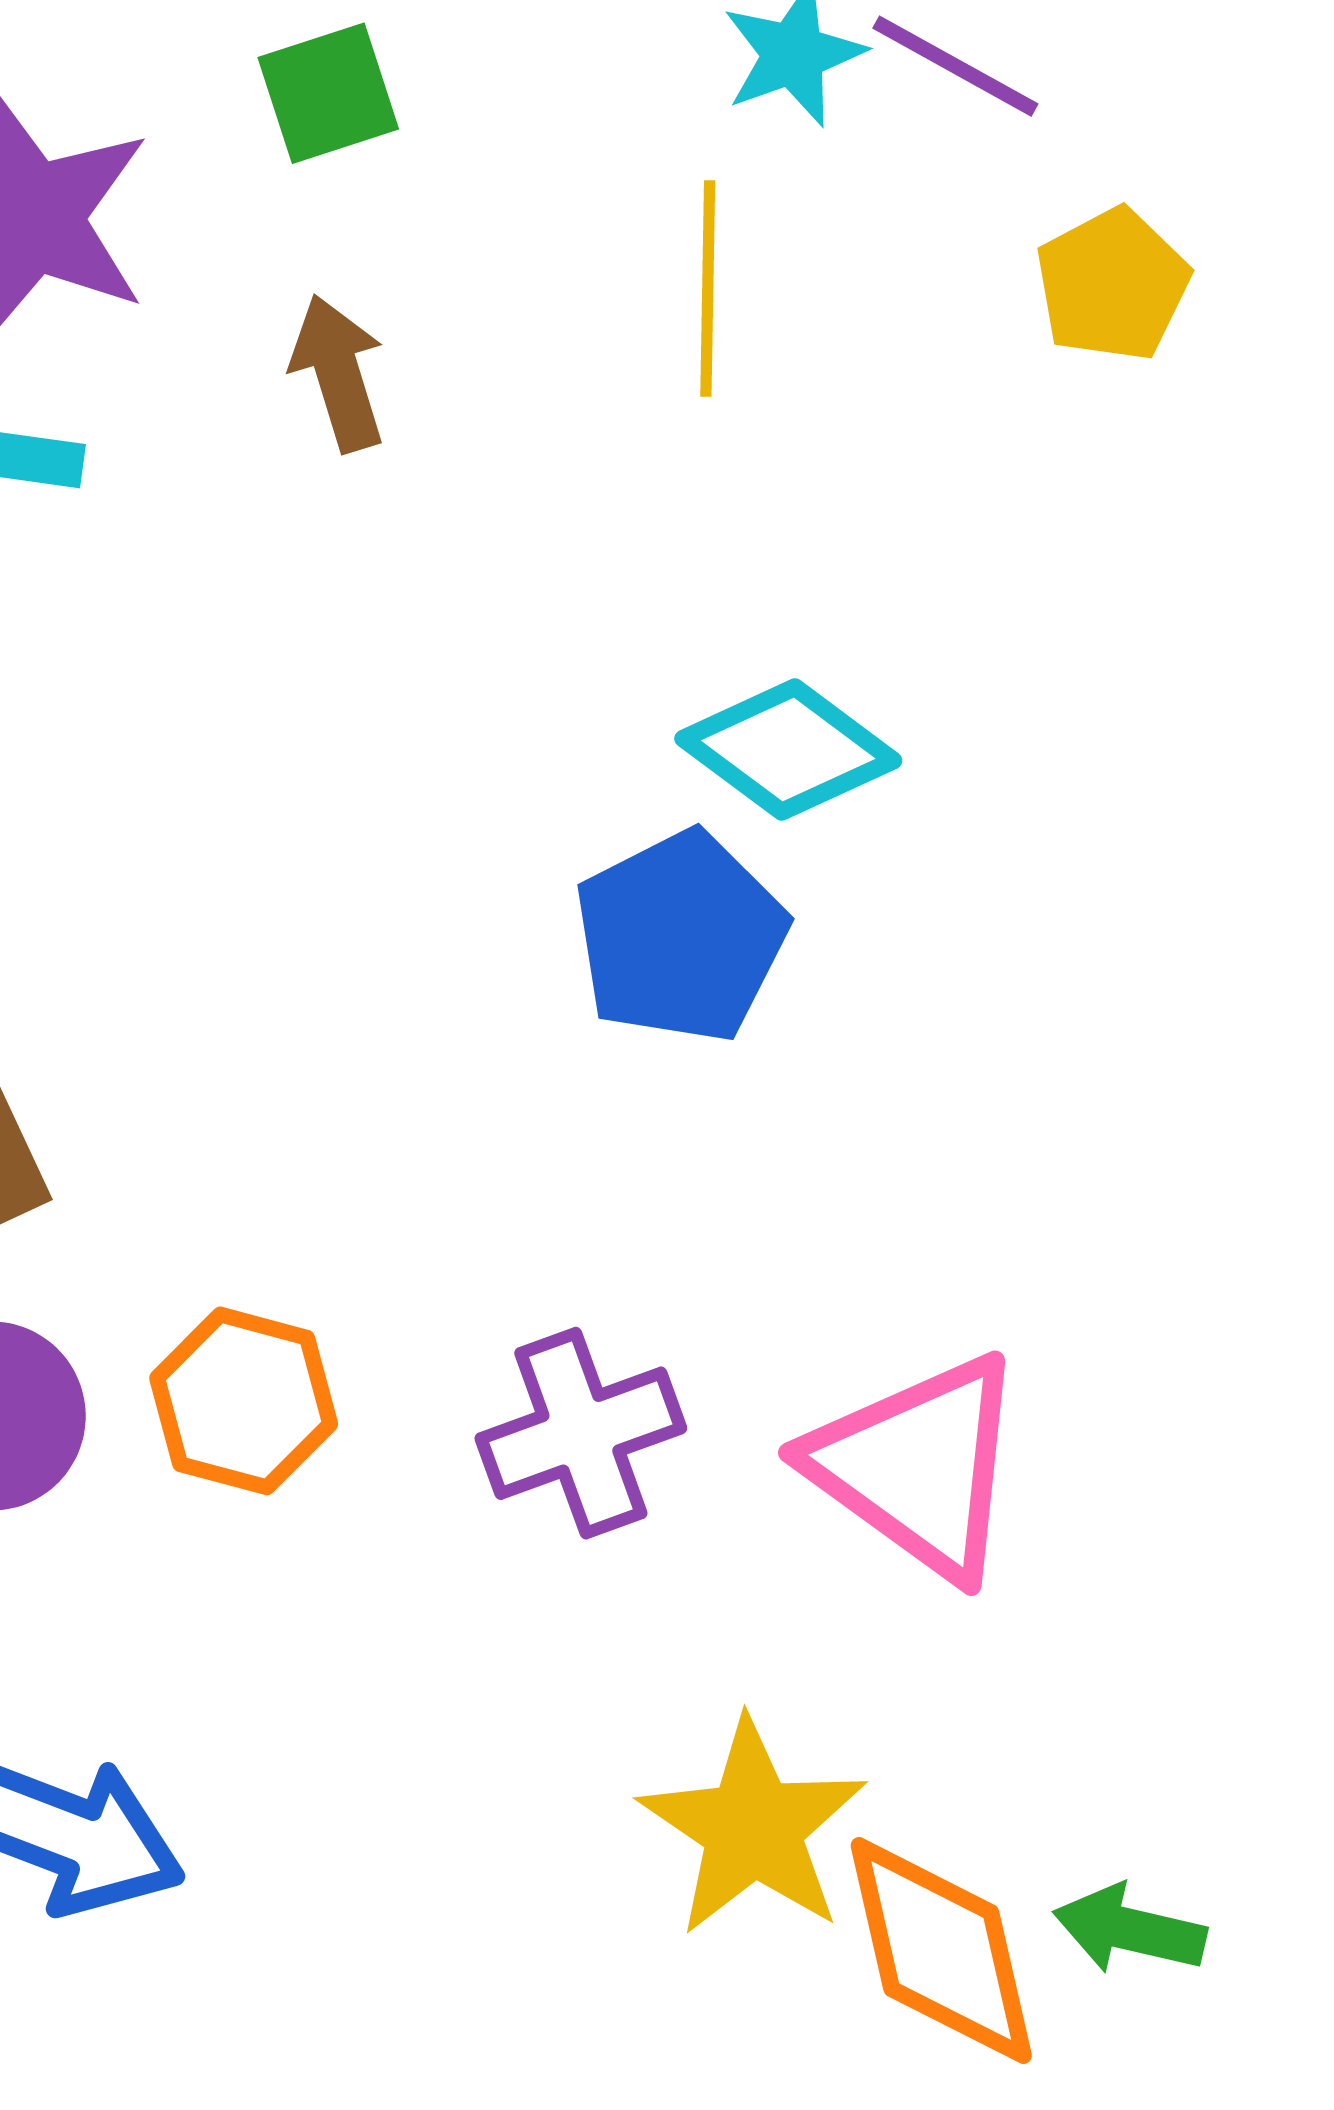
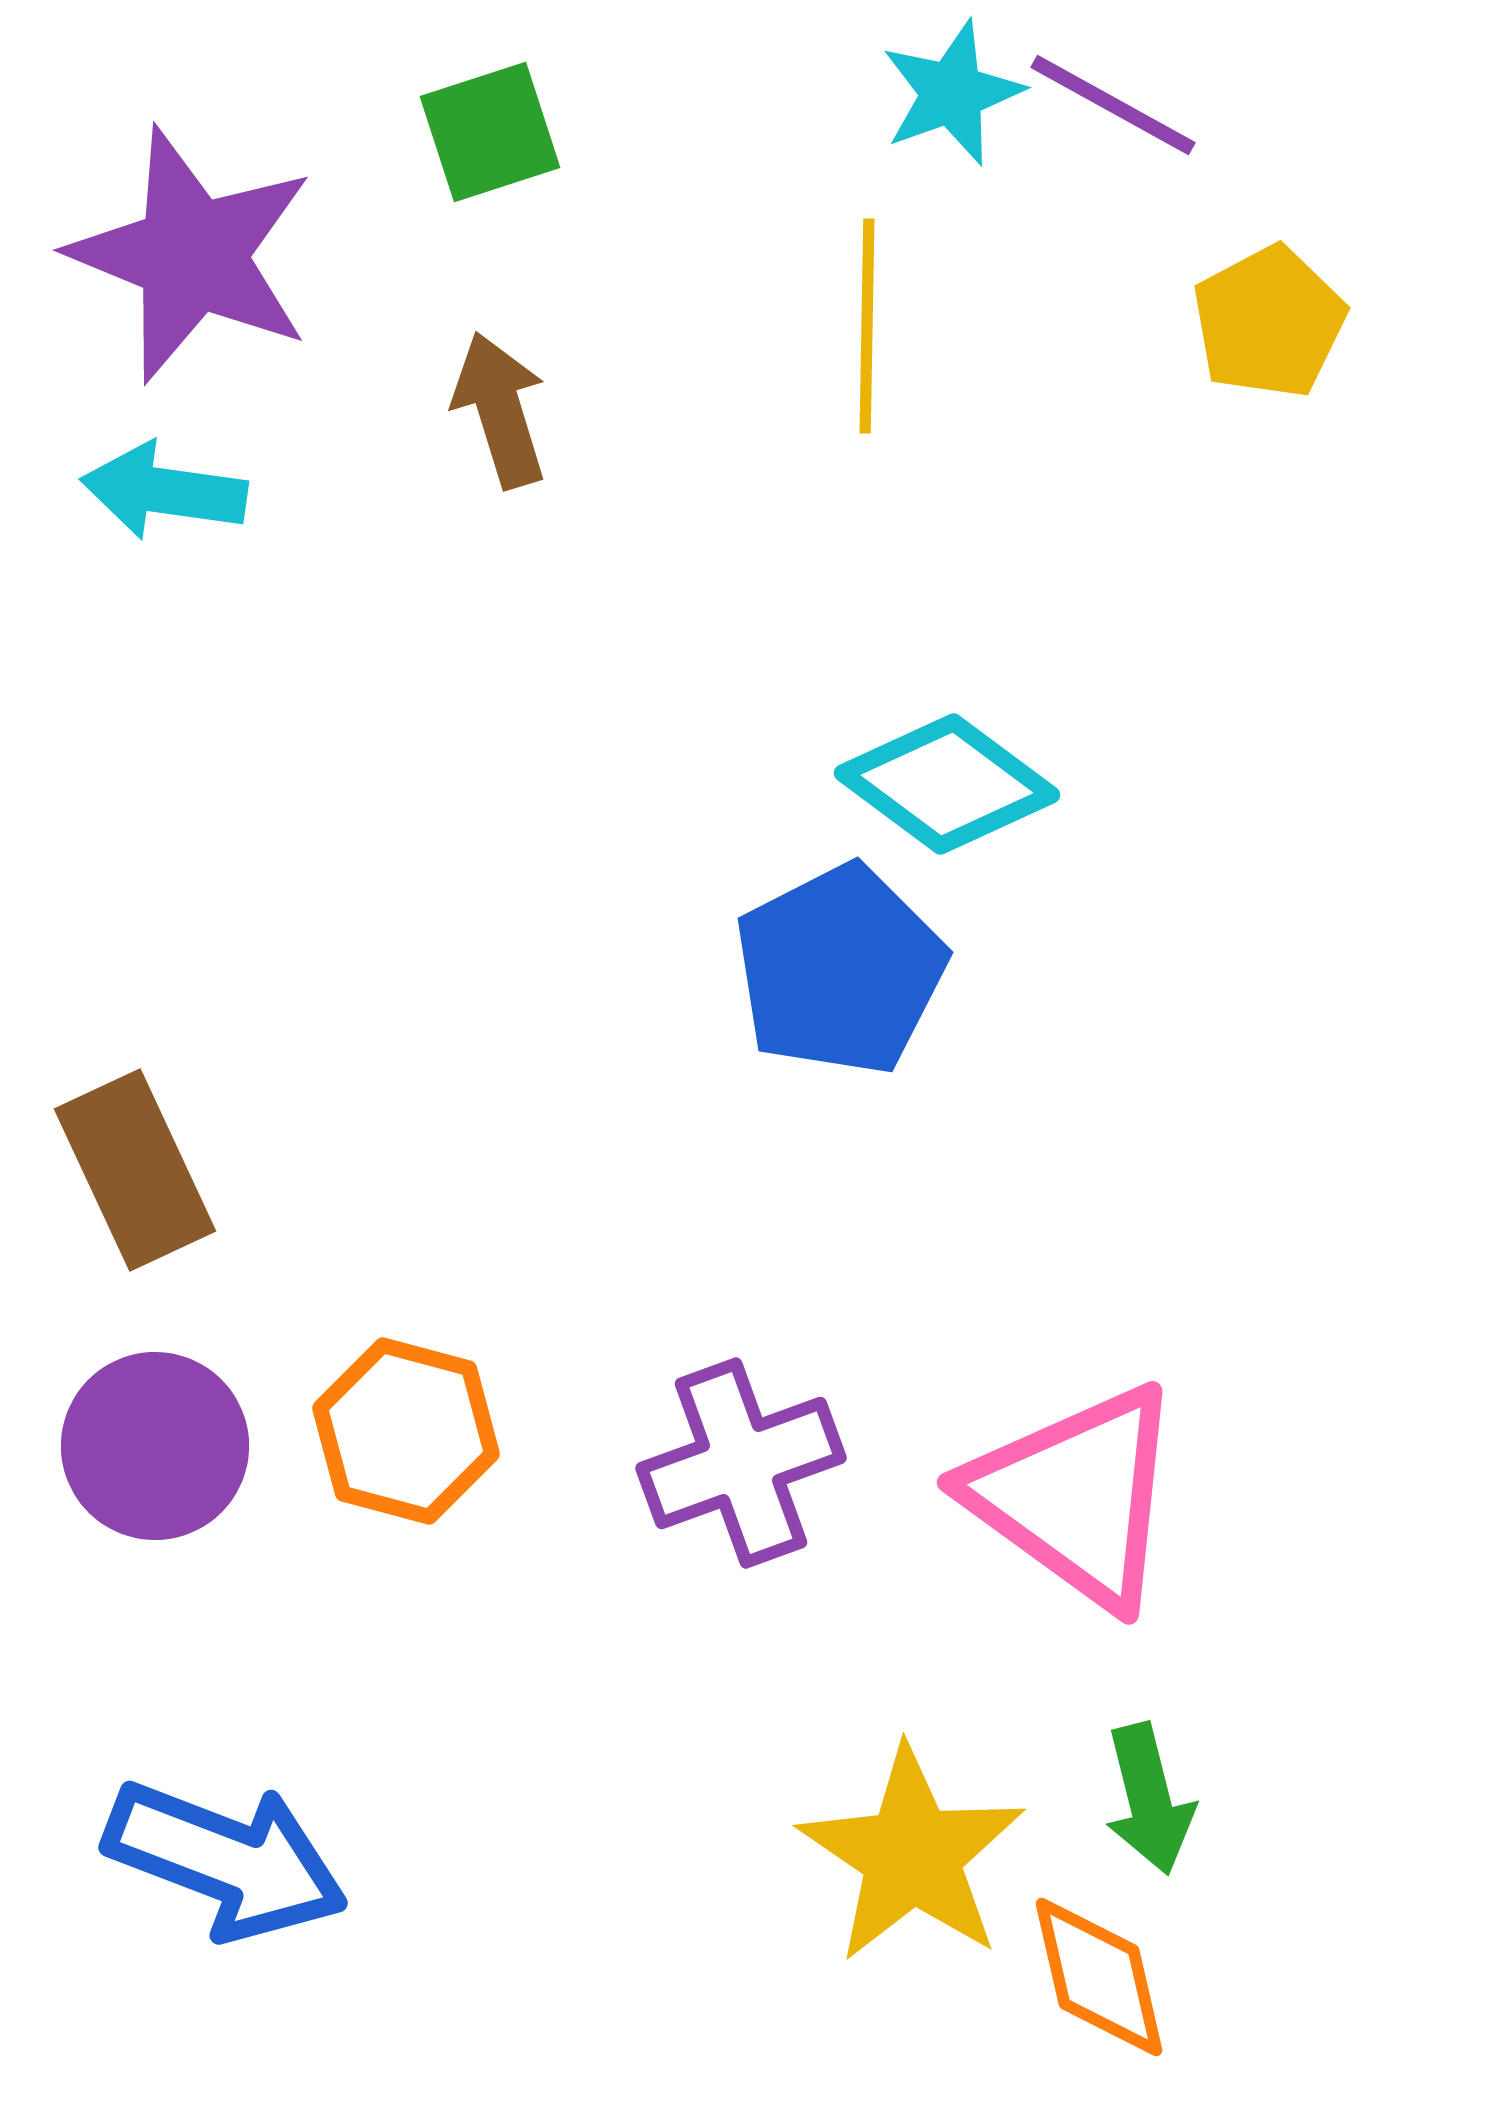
green arrow: (1130, 1929) -> (1149, 1799), moved, turned -117
orange diamond: (941, 1951) -> (1099, 1977), size x0.7

